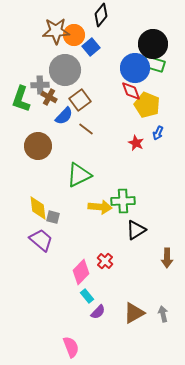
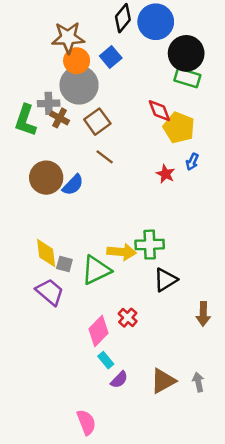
orange circle: (74, 35) -> (77, 61), moved
blue circle: (135, 68) -> (156, 22), moved
blue semicircle: (64, 116) -> (73, 185), moved
green triangle: (79, 175) -> (96, 270), moved

